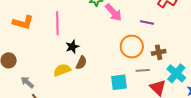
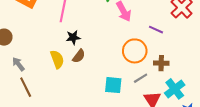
yellow semicircle: (62, 70) -> (57, 59), turned 78
gray line: (143, 70) -> (141, 78), turned -40

